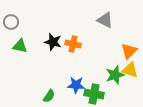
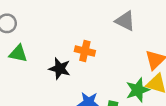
black star: (53, 42) -> (60, 69), moved

